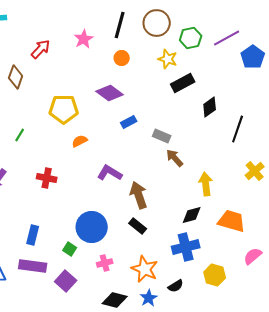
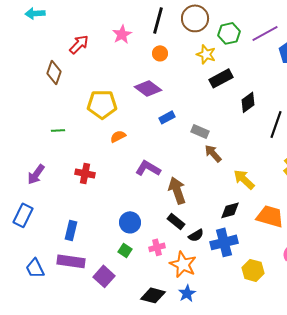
green line: (20, 135) -> (58, 130), turned 56
yellow arrow: (206, 184) -> (244, 179), turned -40
blue circle: (92, 227) -> (130, 222), size x0.7
green square: (70, 249) -> (125, 250), moved
pink cross: (105, 263) -> (157, 247), moved
black semicircle: (176, 286) -> (196, 235), moved

